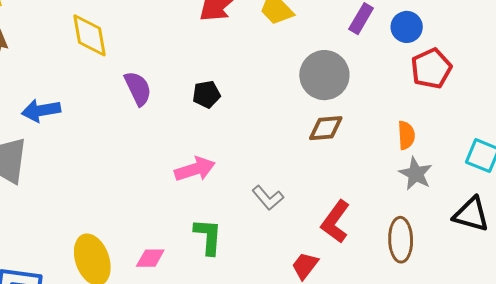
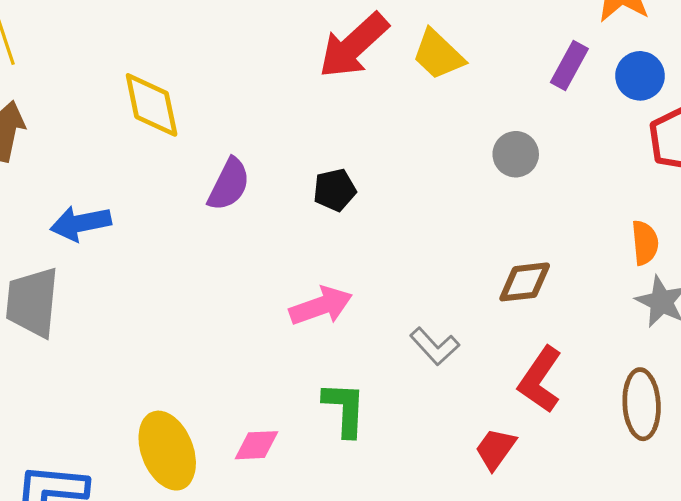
gray circle: (324, 75) -> (516, 154), size x0.6
purple semicircle: (138, 88) -> (229, 184), turned 54
brown diamond: (326, 128) -> (525, 282), moved

